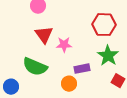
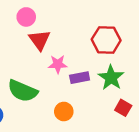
red triangle: (44, 35) -> (40, 40), moved
purple rectangle: (82, 69) -> (80, 78), moved

